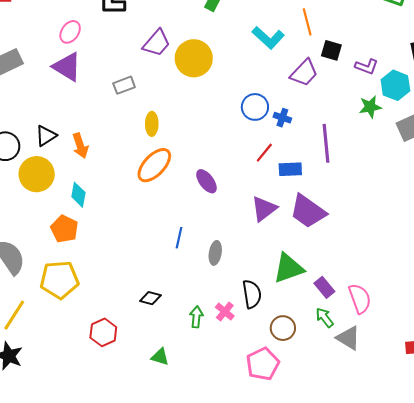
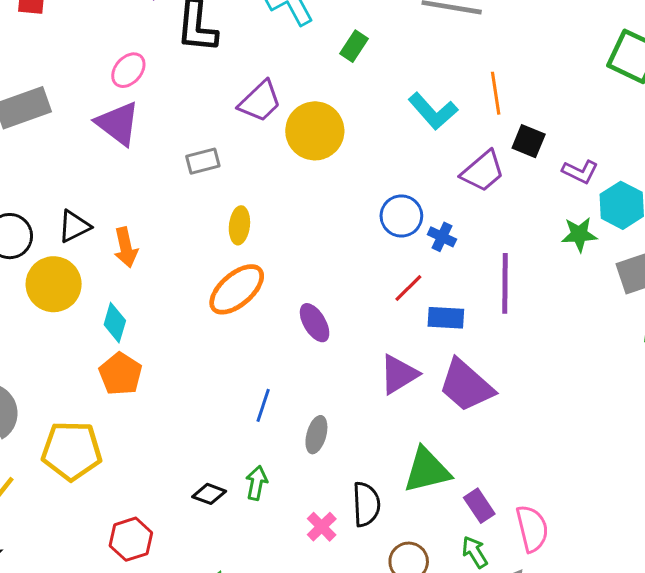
orange pentagon: (64, 229) -> (121, 374), moved
green arrow: (196, 317) -> (257, 483), moved

